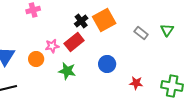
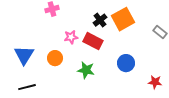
red rectangle: (74, 42) -> (93, 41), turned 66
pink star: (52, 46) -> (71, 37), moved

